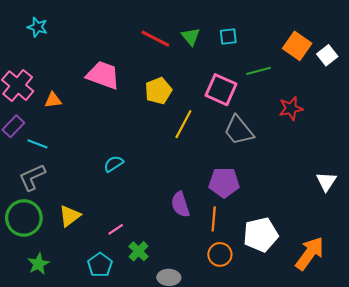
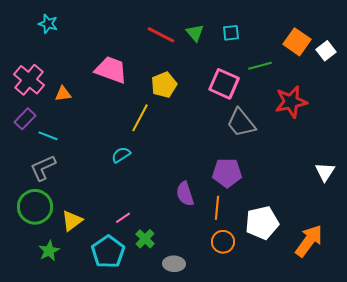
red star: (291, 108) -> (291, 102), size x1.4
yellow line: (183, 124) -> (140, 118), moved
yellow triangle: (70, 216) -> (72, 221), moved
cyan pentagon: (100, 265) -> (108, 252), size x1.4

